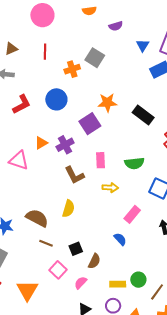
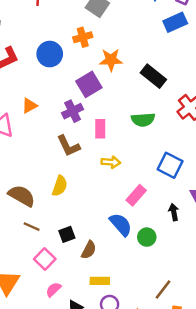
orange cross: (72, 69) -> (83, 37), moved
purple cross: (65, 145) -> (73, 111), moved
green semicircle: (134, 163) -> (143, 120), moved
blue semicircle: (120, 239) -> (121, 225), size x1.5
green circle: (138, 280) -> (147, 237), moved
pink semicircle: (81, 283) -> (53, 290), moved
yellow rectangle: (118, 284) -> (100, 281), moved

